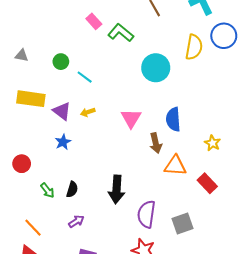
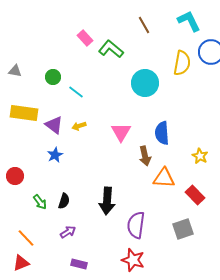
gray square: (183, 223) -> (183, 229), moved

